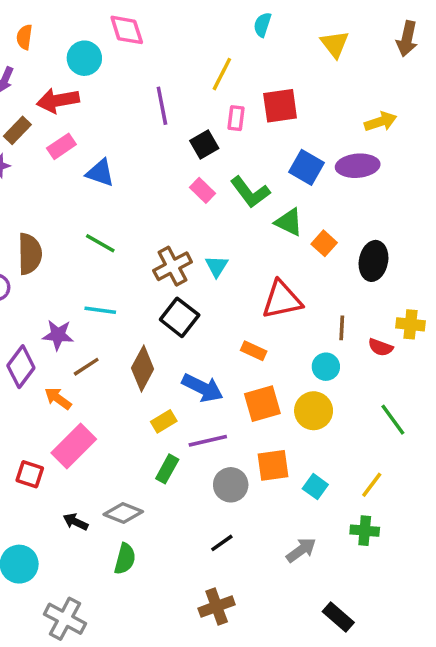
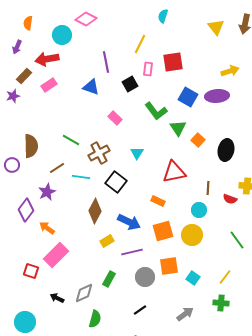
pink diamond: (127, 30) -> (86, 19), turned -45
yellow triangle: (335, 44) -> (216, 27), moved
blue triangle: (100, 173) -> (91, 87), moved
pink rectangle: (202, 190) -> (115, 118), moved
green triangle: (289, 222) -> (178, 128), turned 30
brown cross: (173, 266) -> (99, 153), moved
cyan line: (100, 310) -> (81, 177), moved
purple star: (58, 335) -> (47, 192), turned -30
brown line: (86, 367) -> (57, 168), moved
green rectangle: (167, 469) -> (109, 279), moved
gray diamond: (123, 513) -> (84, 293), turned -45
green semicircle: (125, 559) -> (95, 319), moved

